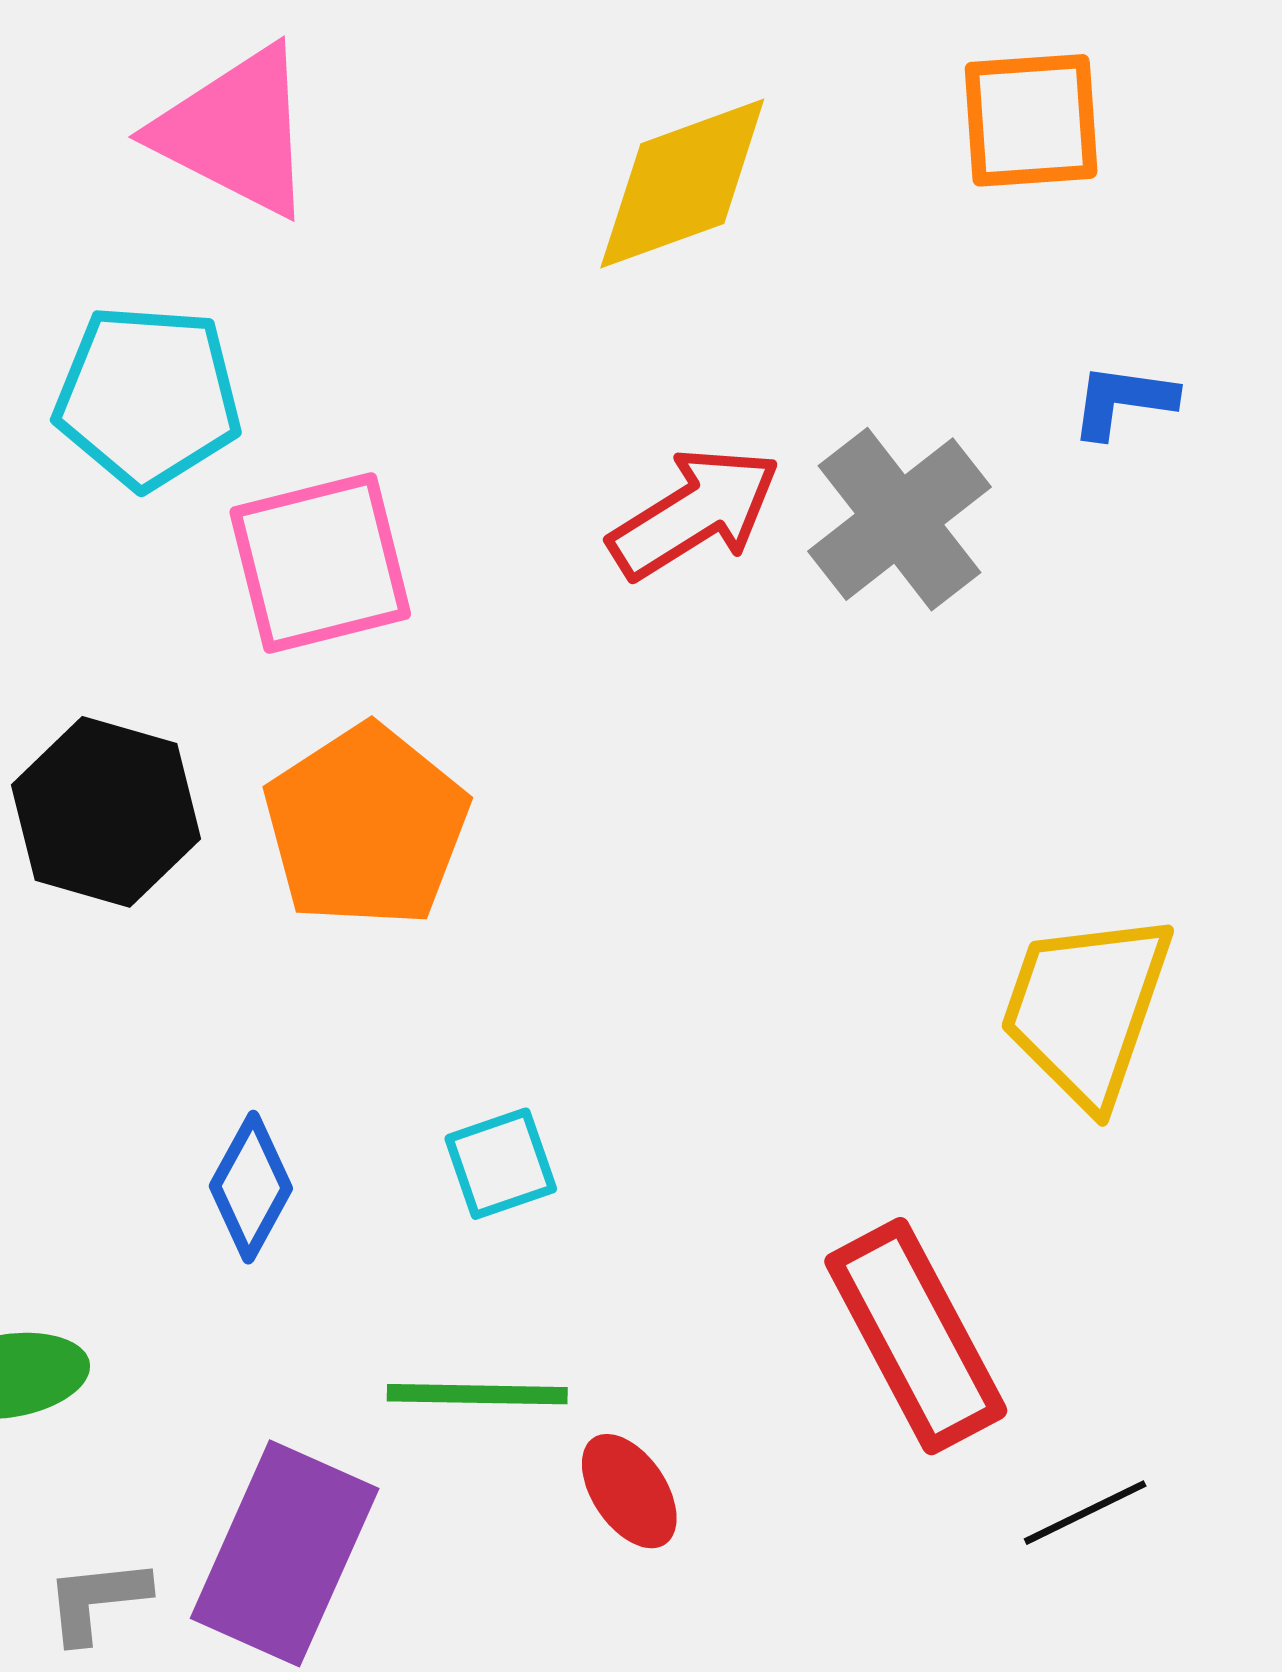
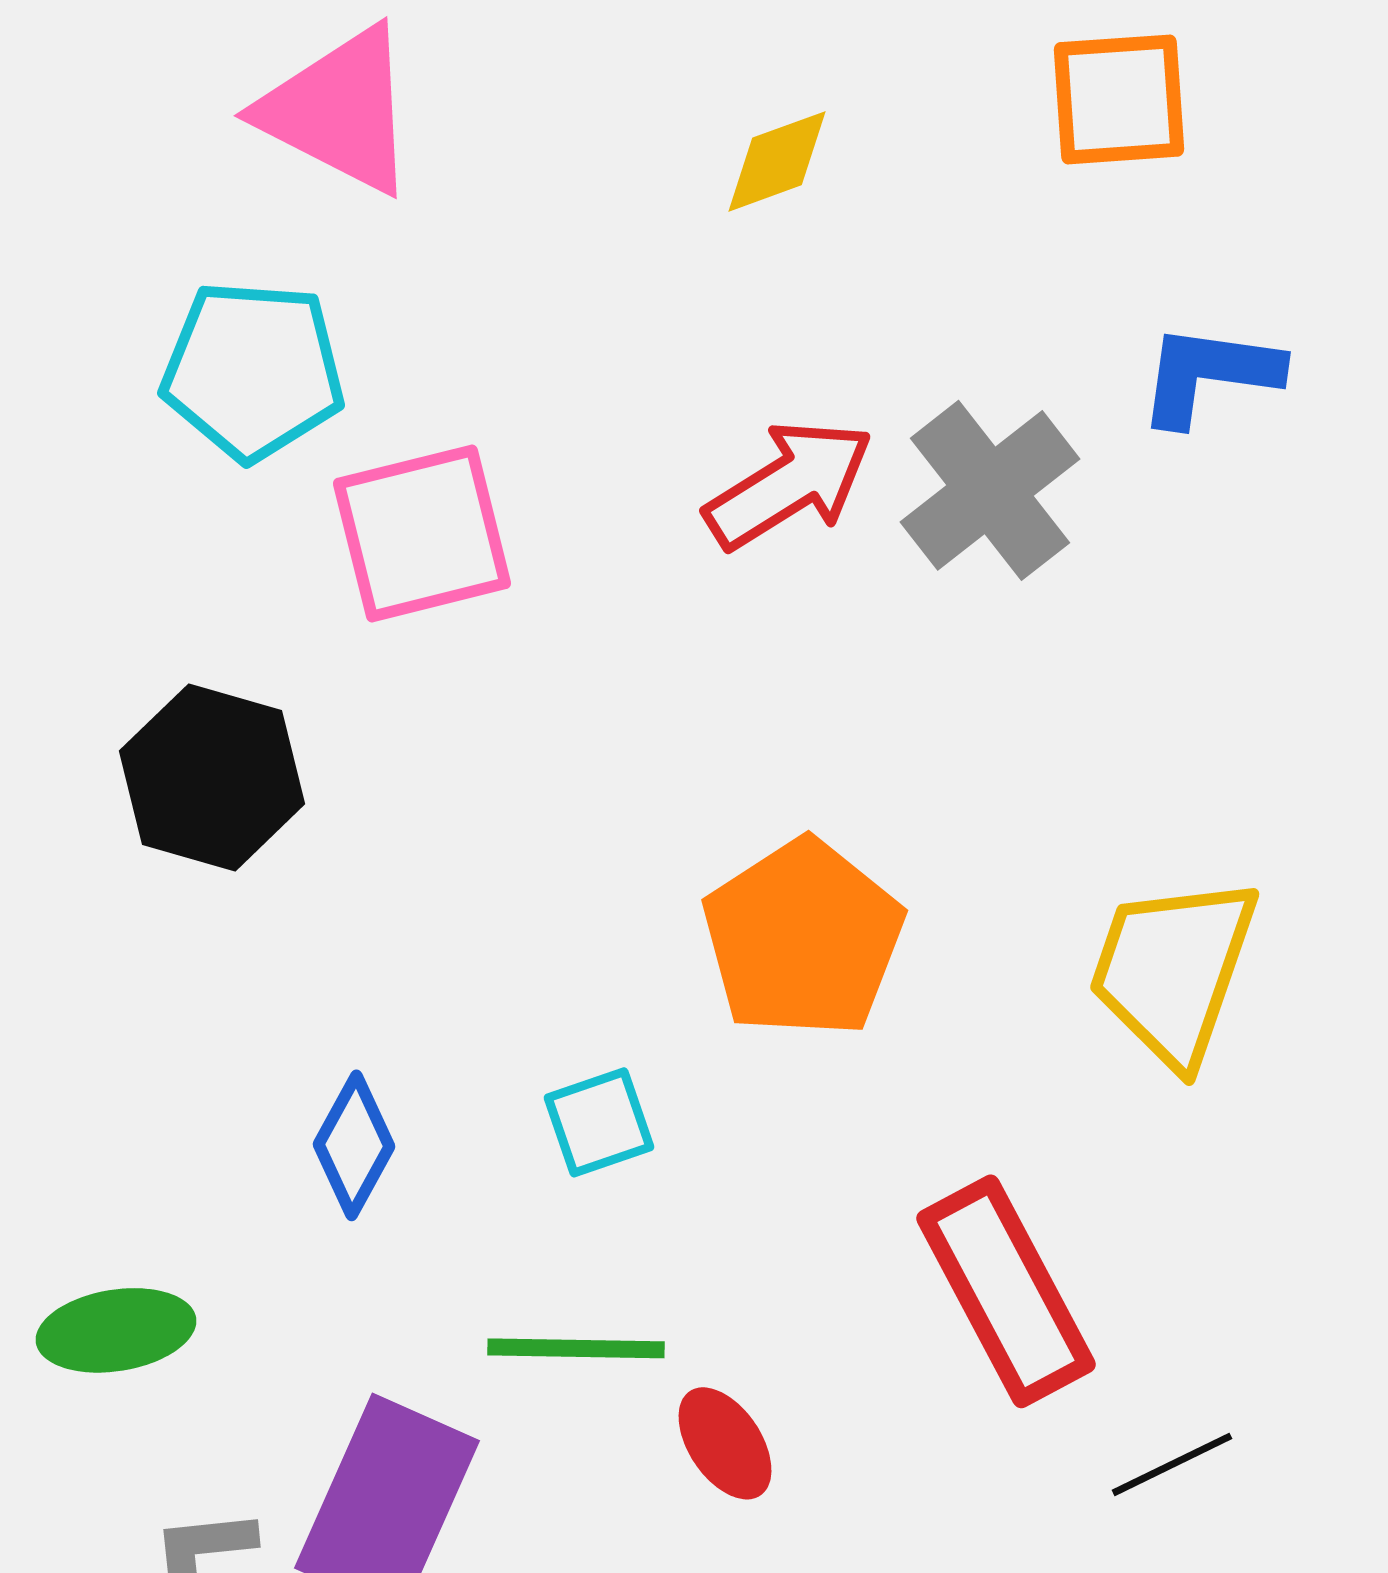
yellow diamond: (682, 184) -> (777, 161), size x0.6
blue L-shape: (1123, 401) -> (1209, 374), size x1.4
orange pentagon: (366, 826) -> (803, 938), moved

